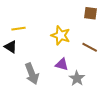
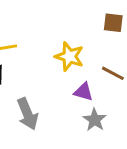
purple triangle: (62, 64) -> (84, 92), moved

